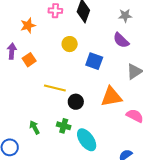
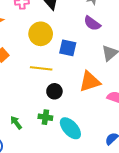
yellow circle: (70, 44) -> (41, 34), size x1.5
yellow line: (55, 88) -> (41, 68), moved

